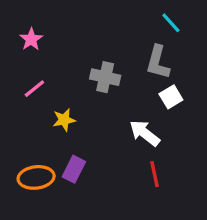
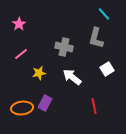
white square: (171, 97) -> (107, 69), moved
white arrow: (145, 133) -> (72, 77), moved

